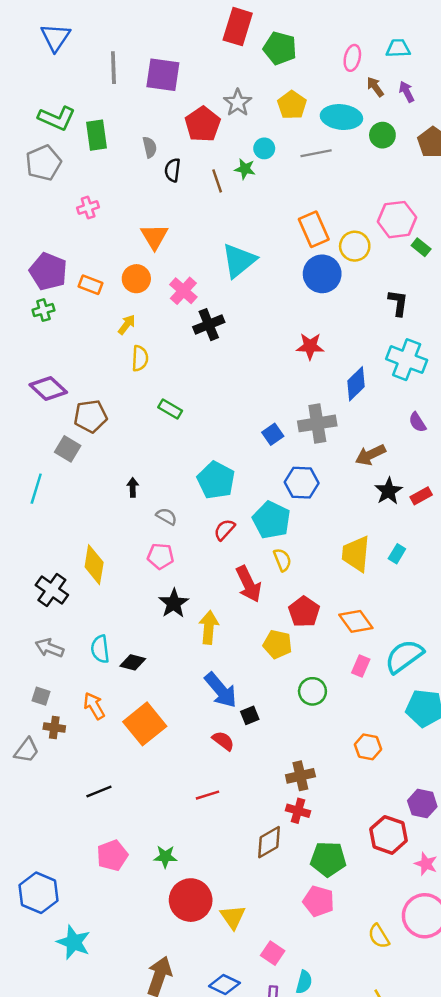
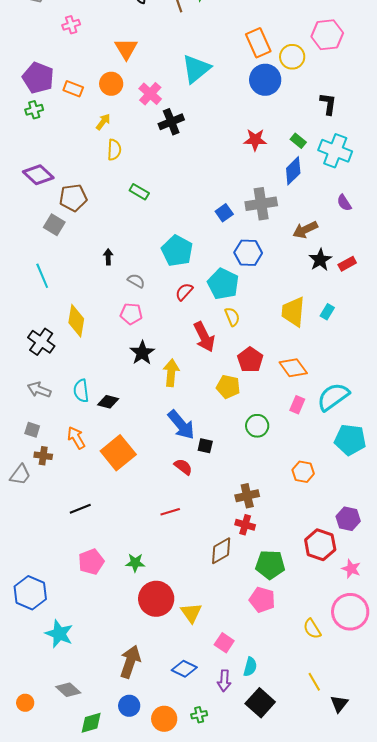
green rectangle: (421, 247) -> (298, 141), moved
cyan line: (36, 489) -> (42, 276), moved, turned -40
black square: (250, 715) -> (205, 446), turned 35

